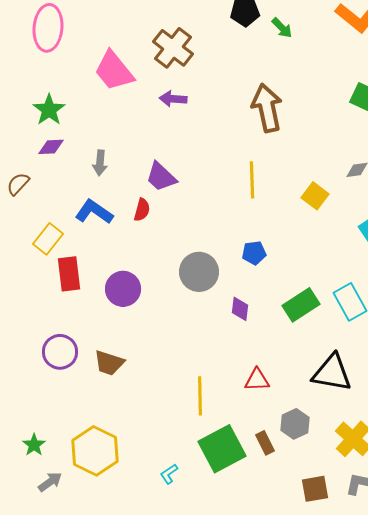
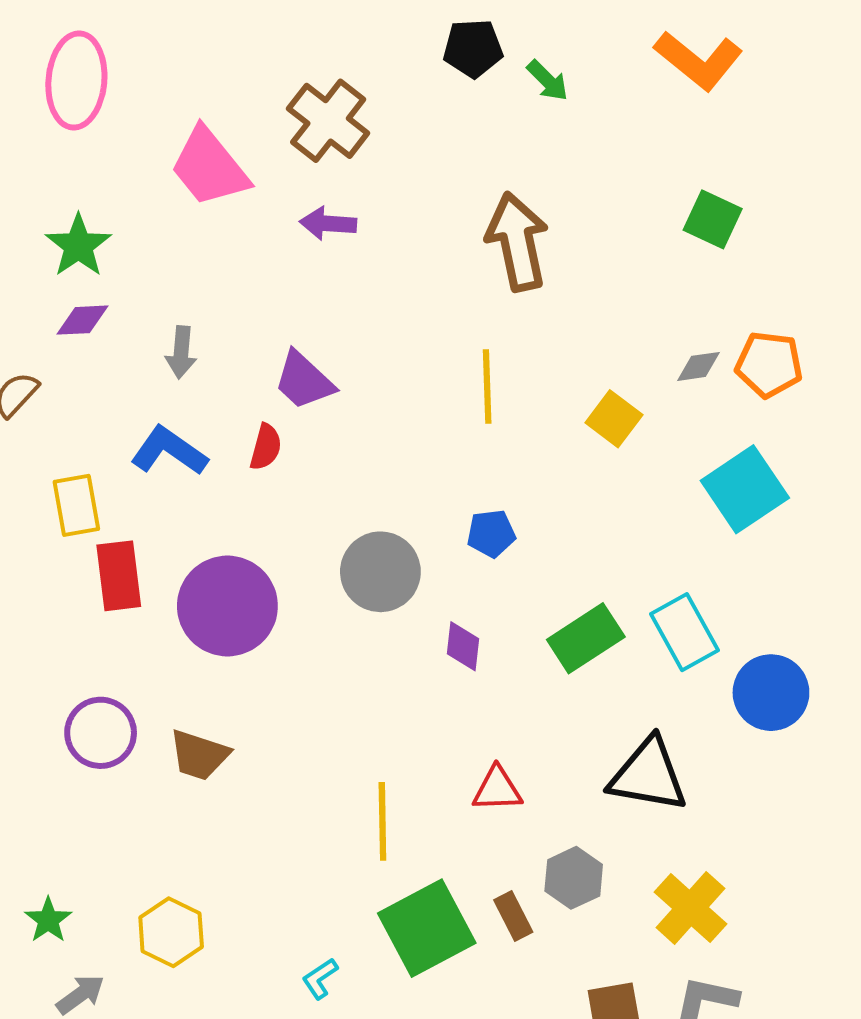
yellow rectangle: (48, 239) -> (76, 505), turned -48
purple circle: (123, 289) -> (227, 606), size x1.4
yellow hexagon: (95, 451) -> (171, 932), size x0.7

